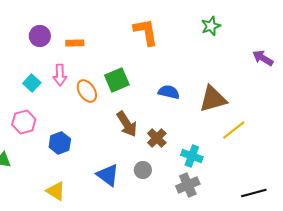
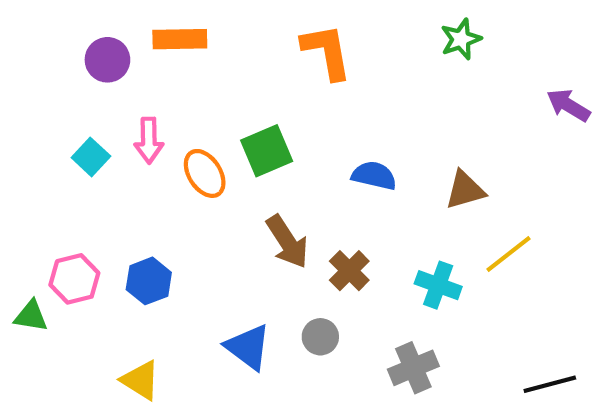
orange rectangle: (75, 43) -> (180, 39), moved, size x1.4
brown triangle: (213, 99) -> (465, 190), size x0.7
pink hexagon: (24, 122) -> (74, 279), moved
cyan cross: (192, 156) -> (438, 285), moved

